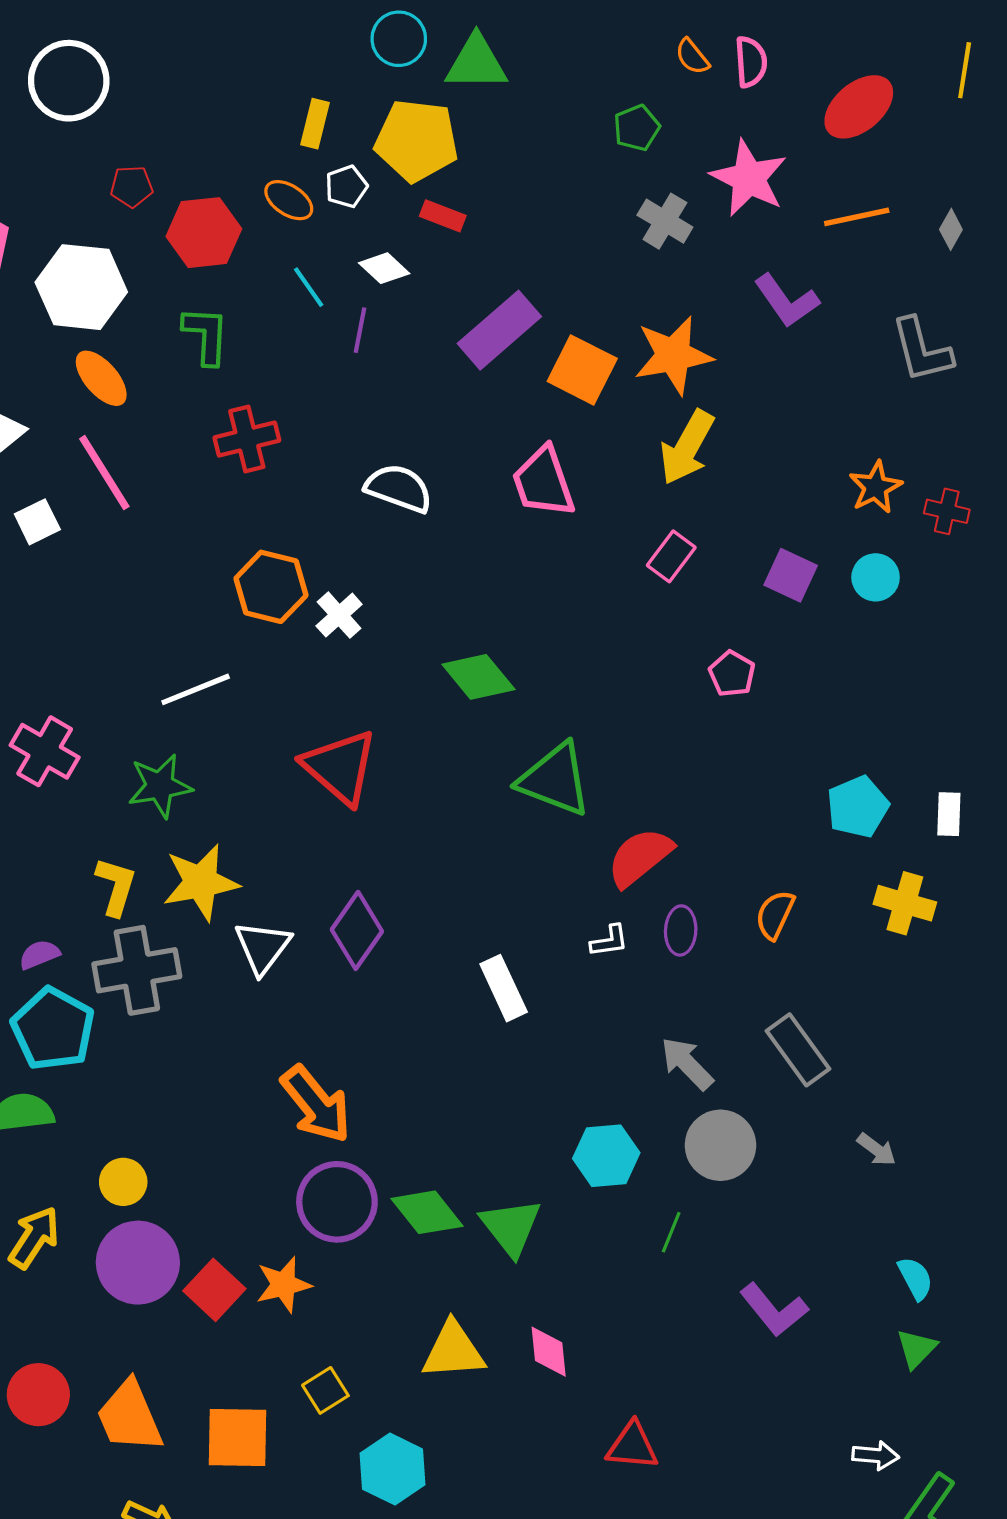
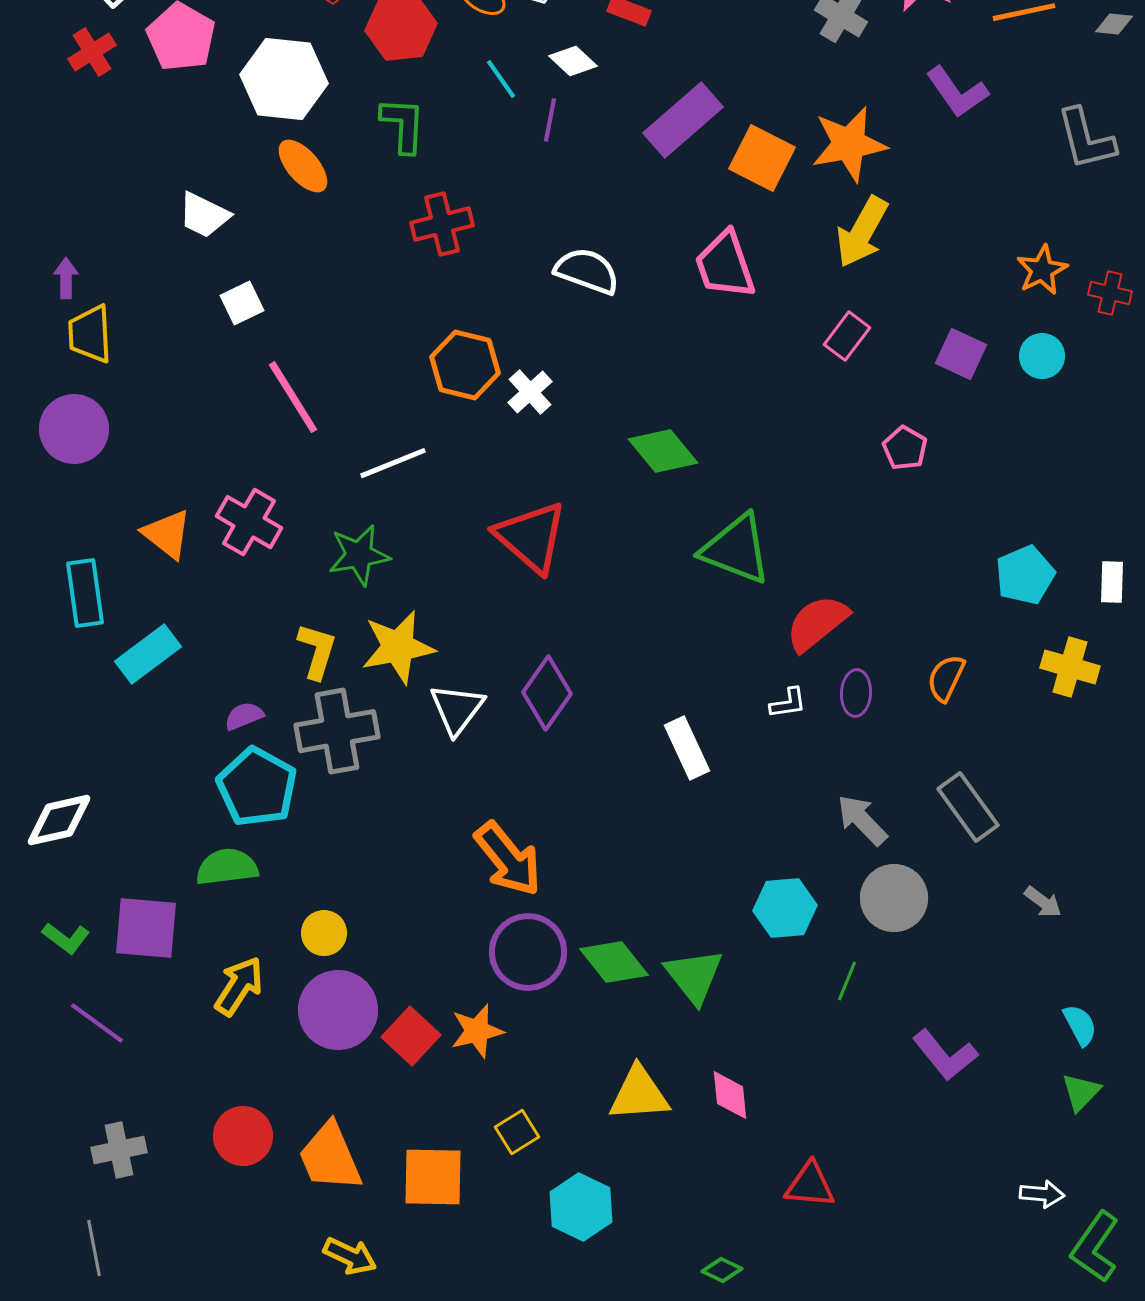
gray diamond: (951, 229) -> (1114, 24), turned 66
pink line: (104, 473) -> (293, 397), moved

